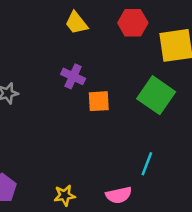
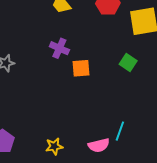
green square: (156, 95) -> (128, 63), size x0.6
cyan line: (147, 164) -> (120, 131), moved

